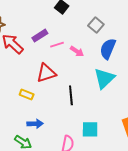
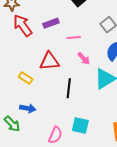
pink line: (57, 45) -> (74, 37), moved
pink arrow: (77, 51) -> (84, 58), moved

